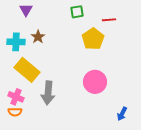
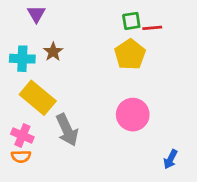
green square: (77, 12) -> (131, 21), moved
gray arrow: (48, 93) -> (67, 130), turned -30

